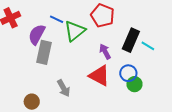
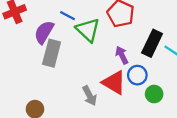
green triangle: (75, 31) -> (88, 30), turned -40
blue circle: (128, 73) -> (137, 75), moved
gray arrow: (64, 88) -> (90, 96), moved

